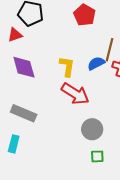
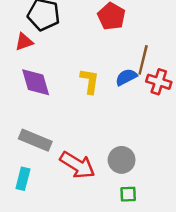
red arrow: (75, 94) -> (77, 165), moved

